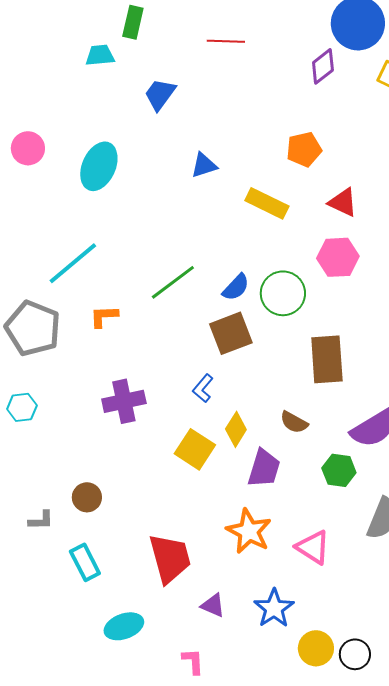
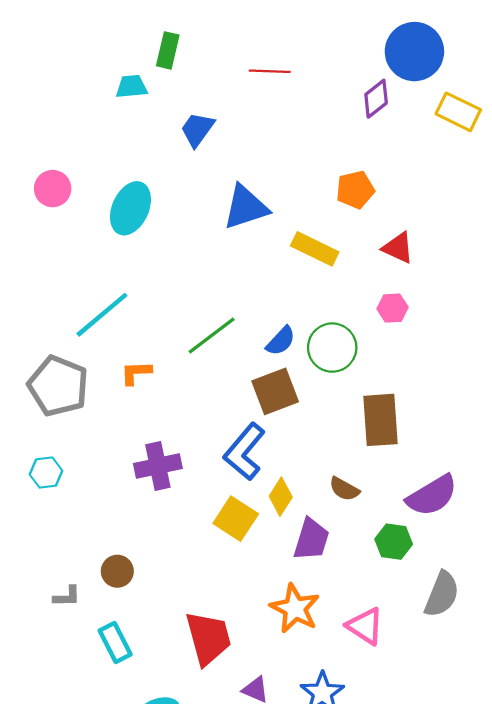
blue triangle: (204, 165) -> (246, 207), size x1.6
pink hexagon: (338, 257) -> (393, 308), size x0.7
blue L-shape: (203, 388) -> (244, 452), size x1.8

